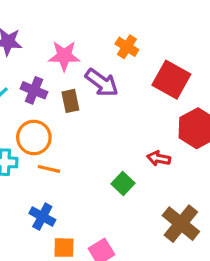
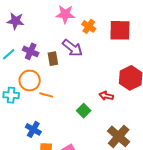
pink star: (64, 56) -> (65, 14), moved
red square: (171, 80) -> (120, 30), moved, turned -30
orange line: (49, 169) -> (46, 95), moved

